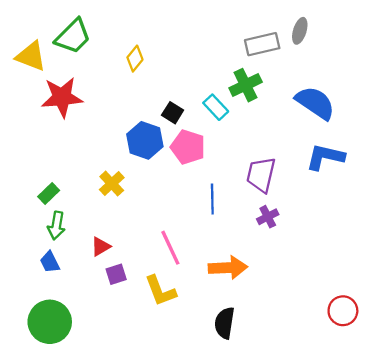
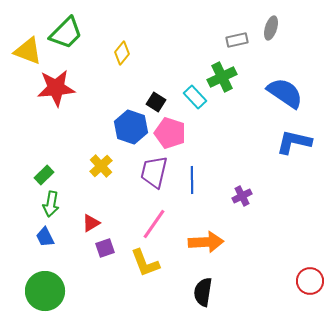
gray rectangle: (262, 44) -> (237, 40), size x0.7
purple trapezoid: (261, 175) -> (154, 172), moved
pink line: (170, 248) -> (154, 224), turned 60

